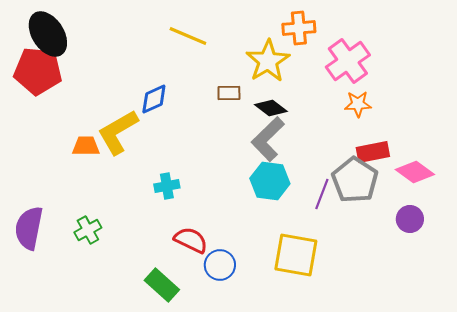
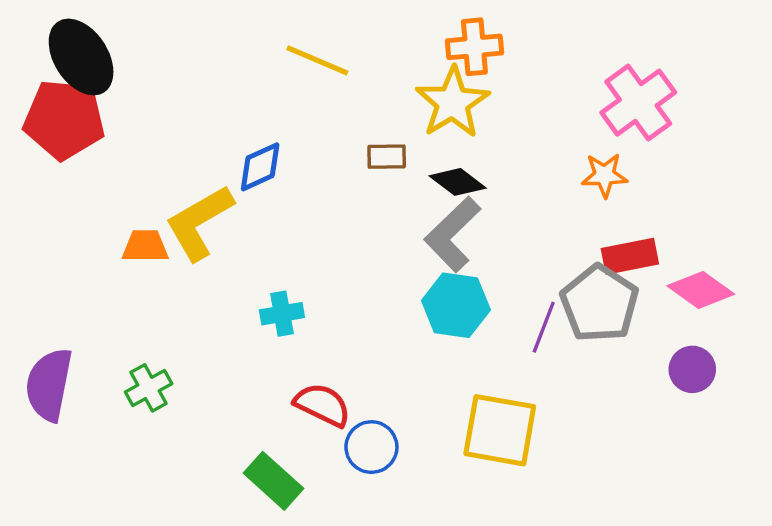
orange cross: (299, 28) -> (474, 47), moved
pink cross: (348, 61) -> (638, 103), moved

